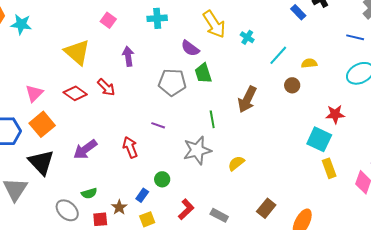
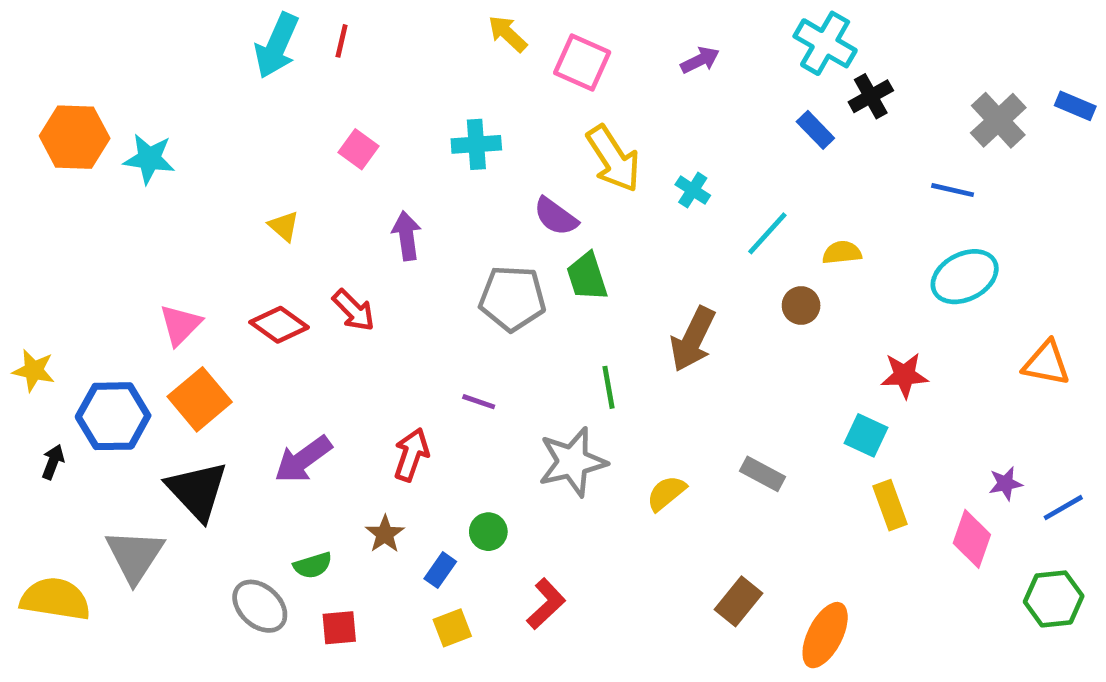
yellow triangle: (77, 52) -> (284, 226), size x0.5
cyan square: (319, 139) -> (866, 435), size x0.7
red arrow: (130, 147) -> (411, 455), turned 40
brown star: (119, 207) -> (385, 534), moved
gray rectangle: (219, 215) -> (763, 474), moved

